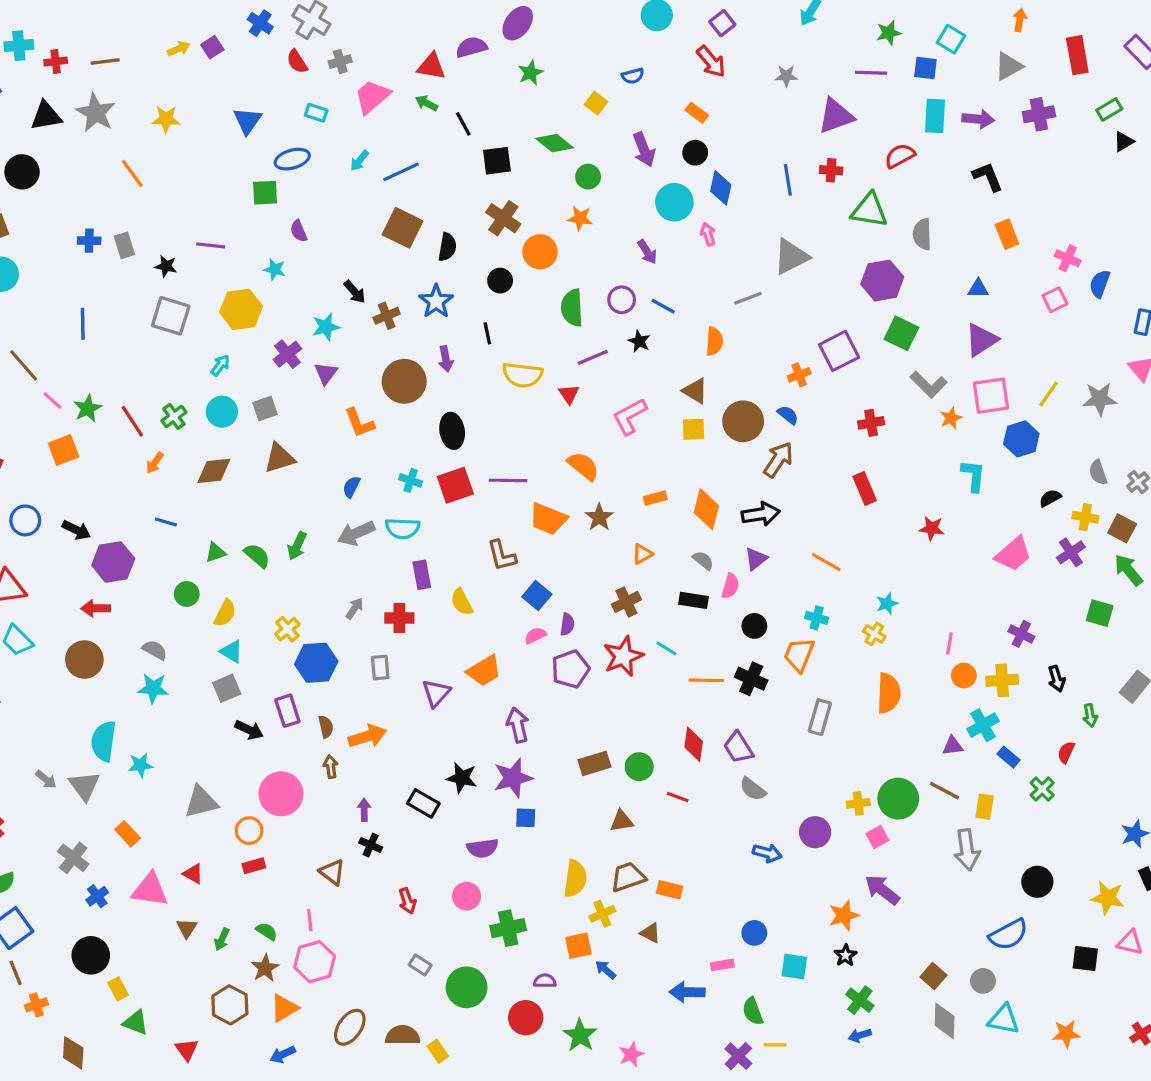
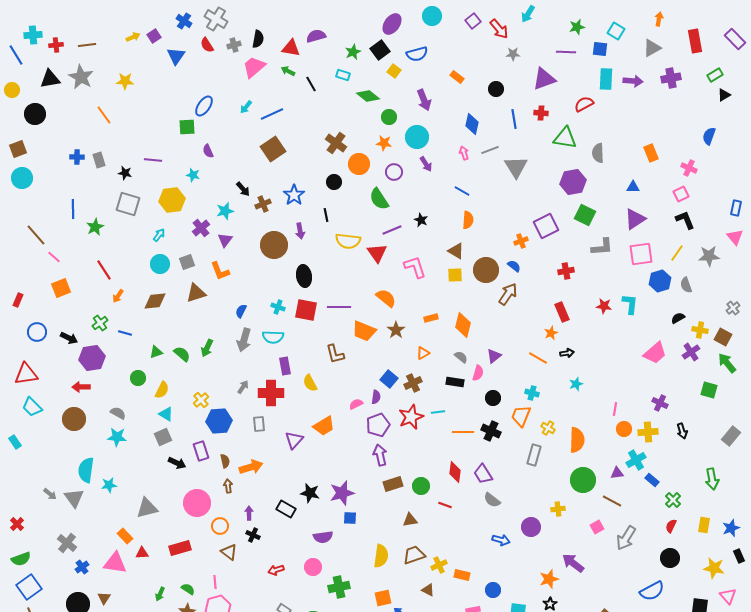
purple ellipse: (518, 23) -> (392, 24), moved
red arrow: (711, 62) -> (499, 29), moved
blue semicircle: (633, 76) -> (417, 54), size x1.5
cyan rectangle: (316, 113) -> (343, 75), moved
blue triangle: (247, 121) -> (176, 56), moved
black circle: (695, 153) -> (496, 89), moved
blue ellipse: (292, 159) -> (204, 106), turned -40
black square: (497, 161) -> (380, 50), moved, turned -30
black L-shape: (988, 177) -> (685, 220), moved
cyan circle: (674, 202) -> (417, 137), moved
brown square: (403, 228) -> (273, 149), turned 30
black semicircle: (447, 247) -> (258, 39), moved
gray triangle: (791, 257) -> (516, 167), turned -35
blue semicircle: (1100, 284) -> (709, 136), moved
gray line: (748, 298) -> (490, 150), moved
purple circle: (622, 300) -> (394, 172), moved
blue line: (663, 306) -> (462, 191), moved
green semicircle: (572, 308) -> (379, 199), turned -30
gray L-shape: (929, 385) -> (602, 247), turned -50
red triangle: (569, 394) -> (377, 253), size x1.5
green star: (88, 408) -> (95, 227), moved
green cross: (174, 416) -> (100, 323), moved
pink L-shape: (630, 416) -> (415, 267), turned 100
orange star: (951, 418) -> (551, 333), moved
orange L-shape: (359, 423) -> (220, 271), moved
gray semicircle: (1098, 472) -> (686, 285), moved
red square: (455, 485) -> (306, 310), turned 30
black arrow: (761, 514) -> (567, 353), moved, size x0.6
red star: (932, 528) -> (604, 306), moved
gray arrow: (356, 533) -> (244, 340), turned -50
blue square: (537, 596) -> (389, 379), moved
red cross: (399, 618) -> (271, 393), size x1.4
yellow cross: (874, 634) -> (548, 428), moved
cyan line: (666, 648) -> (438, 412), turned -40
green arrow: (1090, 715) -> (712, 479), moved, size x1.5
purple arrow: (518, 725) -> (380, 455), moved
red semicircle: (1066, 752) -> (671, 526), moved
green circle: (898, 799) -> (583, 480), moved
yellow rectangle: (985, 807) -> (704, 525), moved
orange circle: (249, 831) -> (220, 526), moved
orange rectangle: (128, 834) -> (125, 536), moved
pink square: (877, 837) -> (597, 527), moved
gray arrow: (967, 850) -> (626, 538), turned 40
red rectangle: (254, 866) -> (180, 548), size x1.5
red triangle: (193, 874) -> (142, 553), turned -32
orange rectangle: (670, 890) -> (462, 575), moved
red arrow: (407, 901) -> (276, 570), turned 91
yellow cross: (602, 914) -> (439, 565), moved
brown triangle: (187, 928) -> (104, 598), moved
pink triangle: (1130, 943) -> (728, 596), turned 36

